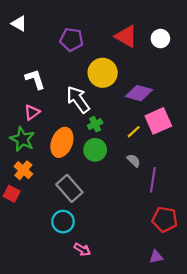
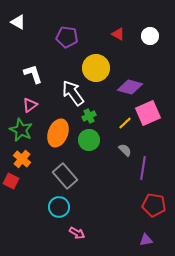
red triangle: (126, 36) -> (118, 34), size x0.6

